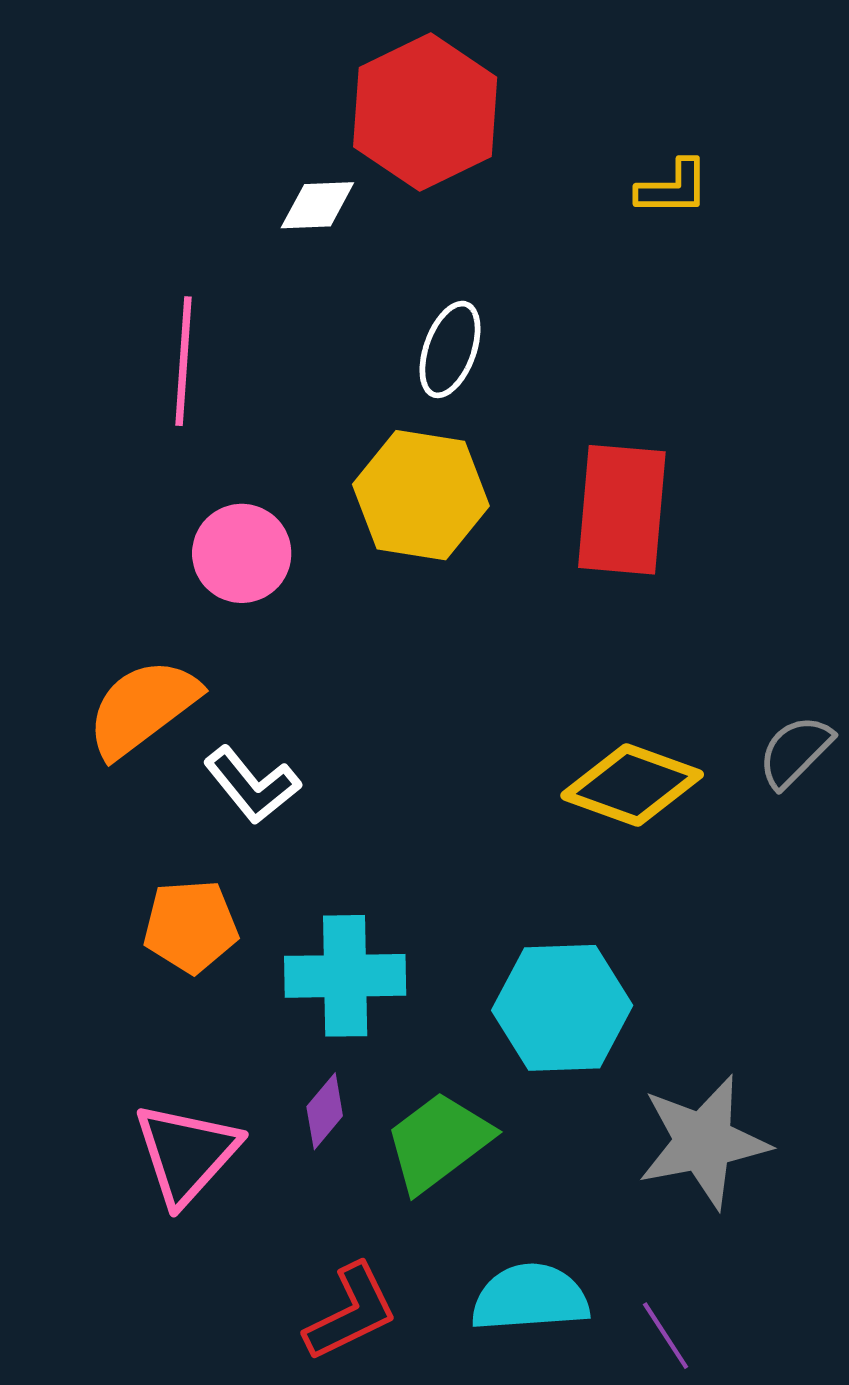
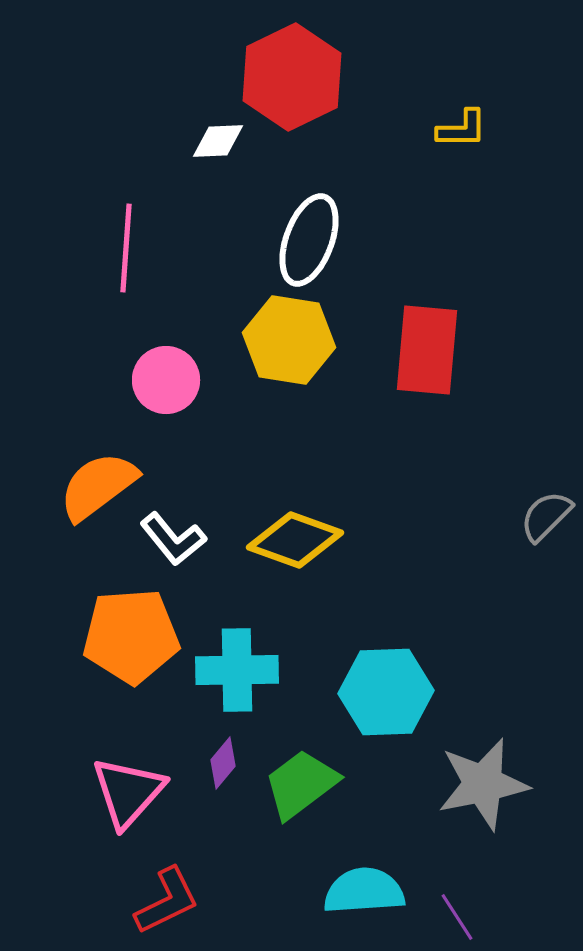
white ellipse: (450, 349) -> (309, 240), size x1.4
yellow diamond: (632, 785) -> (295, 540), moved
orange pentagon: (191, 926) -> (131, 636), size x1.5
red L-shape: (351, 1312) -> (167, 901), moved

